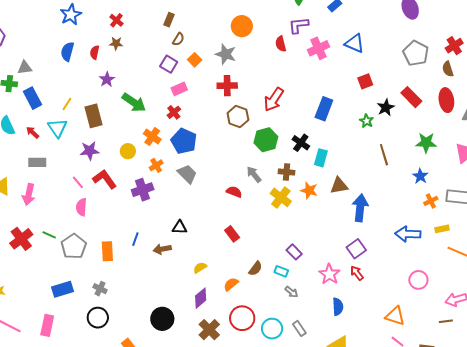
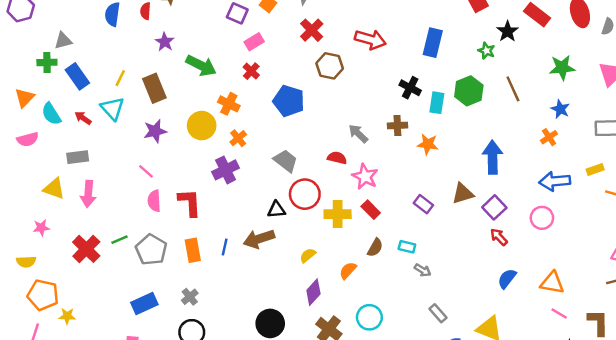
red cross: (227, 86) -> (312, 30), turned -36
red arrow: (274, 99) -> (370, 39), turned -100
green hexagon: (266, 140) -> (469, 91), moved
blue pentagon: (184, 141) -> (289, 101), moved
yellow circle: (128, 151) -> (202, 126), size x1.5
gray rectangle: (37, 162) -> (78, 157), moved
gray trapezoid: (187, 174) -> (286, 161), moved
red L-shape: (105, 179) -> (190, 203), moved, turned 40
brown triangle: (339, 186) -> (463, 194), moved
yellow cross: (281, 197) -> (338, 214), moved, turned -30
orange cross: (431, 201) -> (549, 137), moved
red rectangle: (232, 234) -> (371, 210), moved
green line: (49, 235) -> (119, 240), turned -40
blue line: (135, 239) -> (225, 247), moved
brown arrow: (162, 249) -> (259, 239), size x1.4
purple rectangle: (294, 252) -> (423, 204), moved
pink star: (329, 274) -> (365, 176), moved
pink circle: (418, 280) -> (542, 218), moved
gray cross: (100, 289) -> (190, 297), turned 32
blue semicircle: (338, 307) -> (507, 279), moved, turned -132
red circle: (242, 318) -> (305, 194), moved
cyan circle: (272, 329) -> (369, 317), moved

